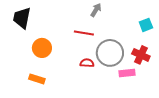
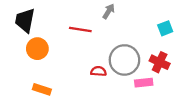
red line: (84, 33) -> (80, 29), moved
orange circle: (42, 48) -> (37, 49), moved

